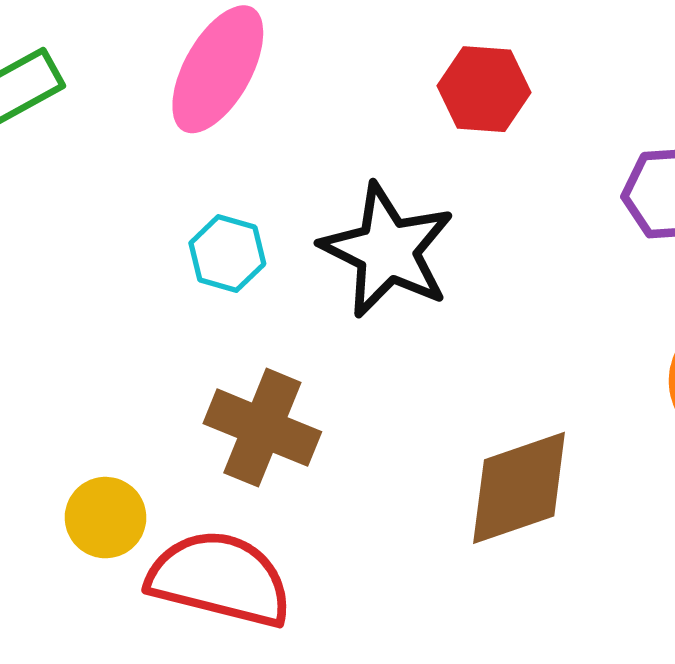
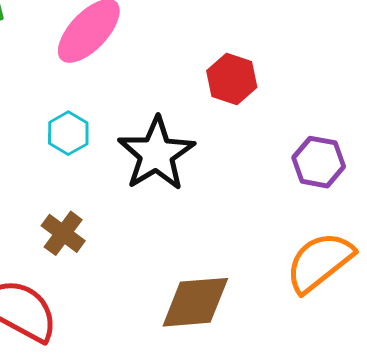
brown cross: (262, 428) -> (63, 233), size x0.7

